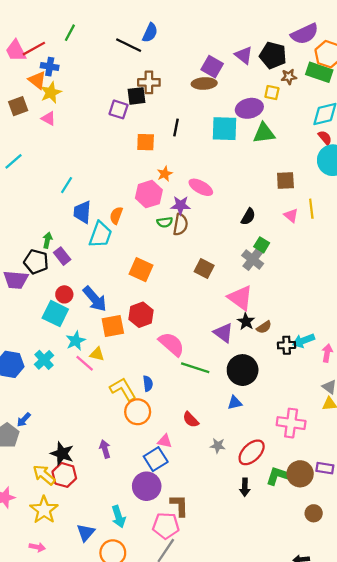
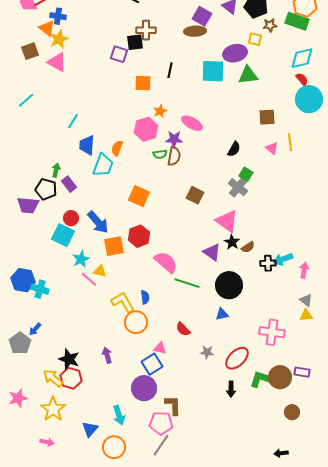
pink triangle: (49, 118) -> (57, 62), size x1.5
cyan cross: (44, 360) -> (40, 289), moved, turned -30

